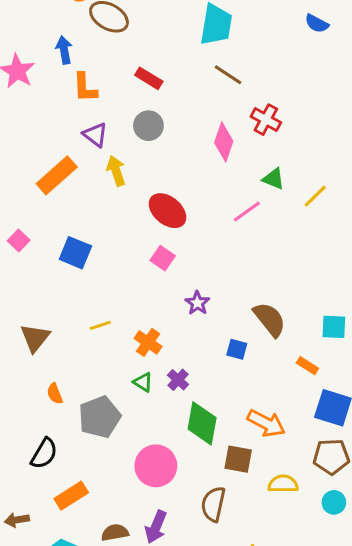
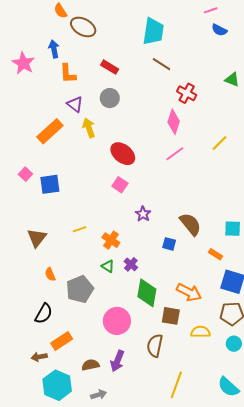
pink diamond: (224, 142) -> (174, 122), moved
green triangle: (274, 179) -> (232, 80), moved
blue square: (75, 253) -> (50, 184), moved, turned -30
brown arrow: (17, 520) -> (39, 357), moved

